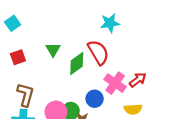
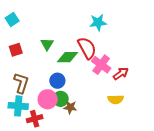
green diamond: (77, 63) -> (67, 57), turned 35
pink cross: (115, 83) -> (101, 65), moved
blue circle: (95, 99) -> (57, 81), moved

